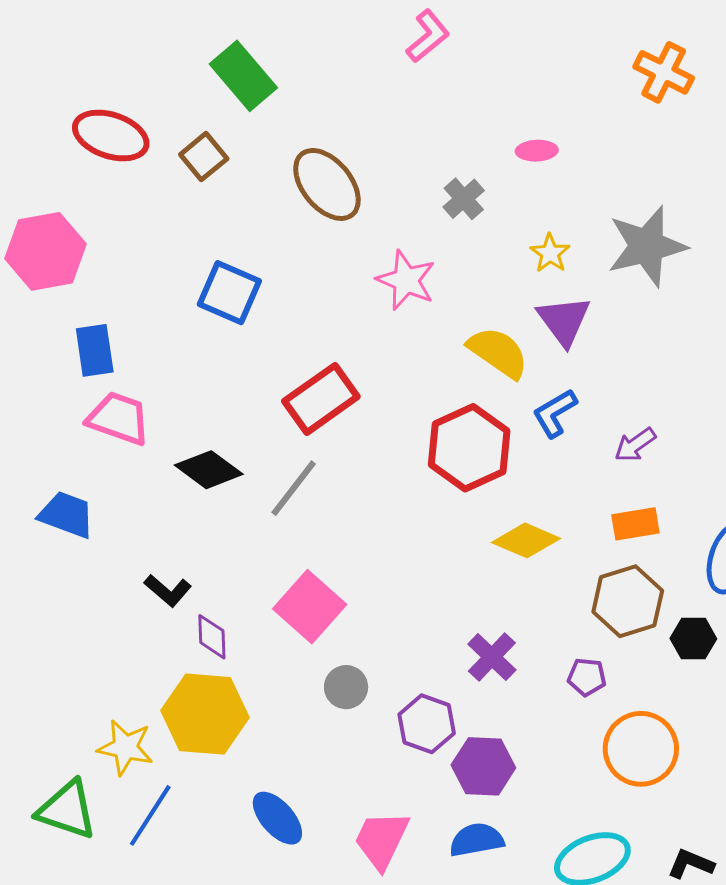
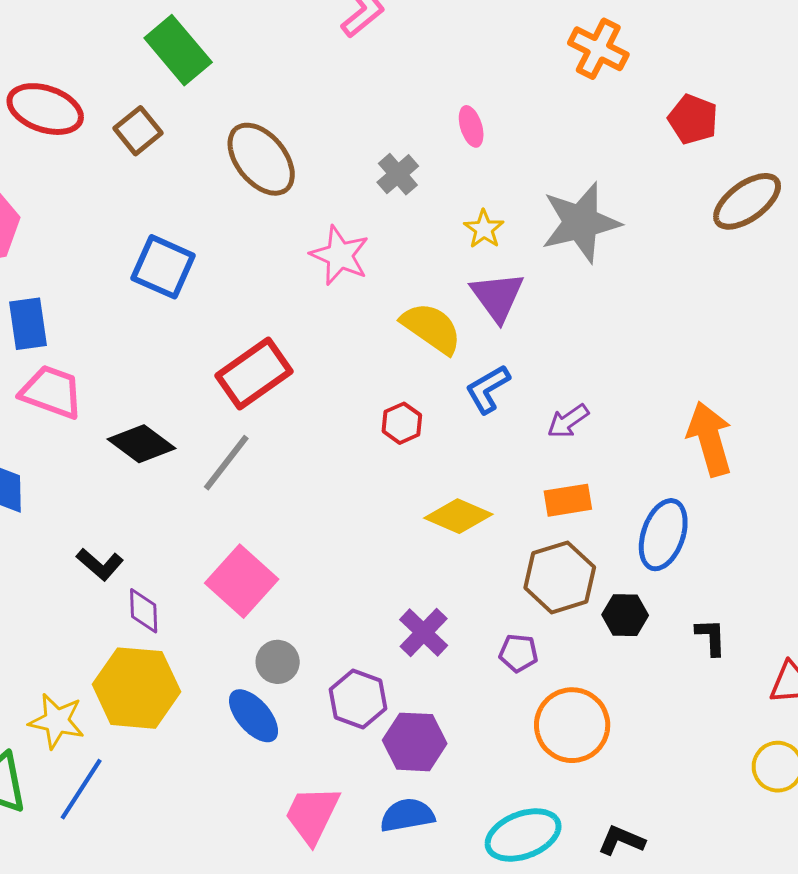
pink ellipse: (537, 151) -> (471, 126), turned 75
red hexagon: (469, 448) -> (402, 423), size x0.5
blue ellipse: (277, 818) -> (254, 716), moved

